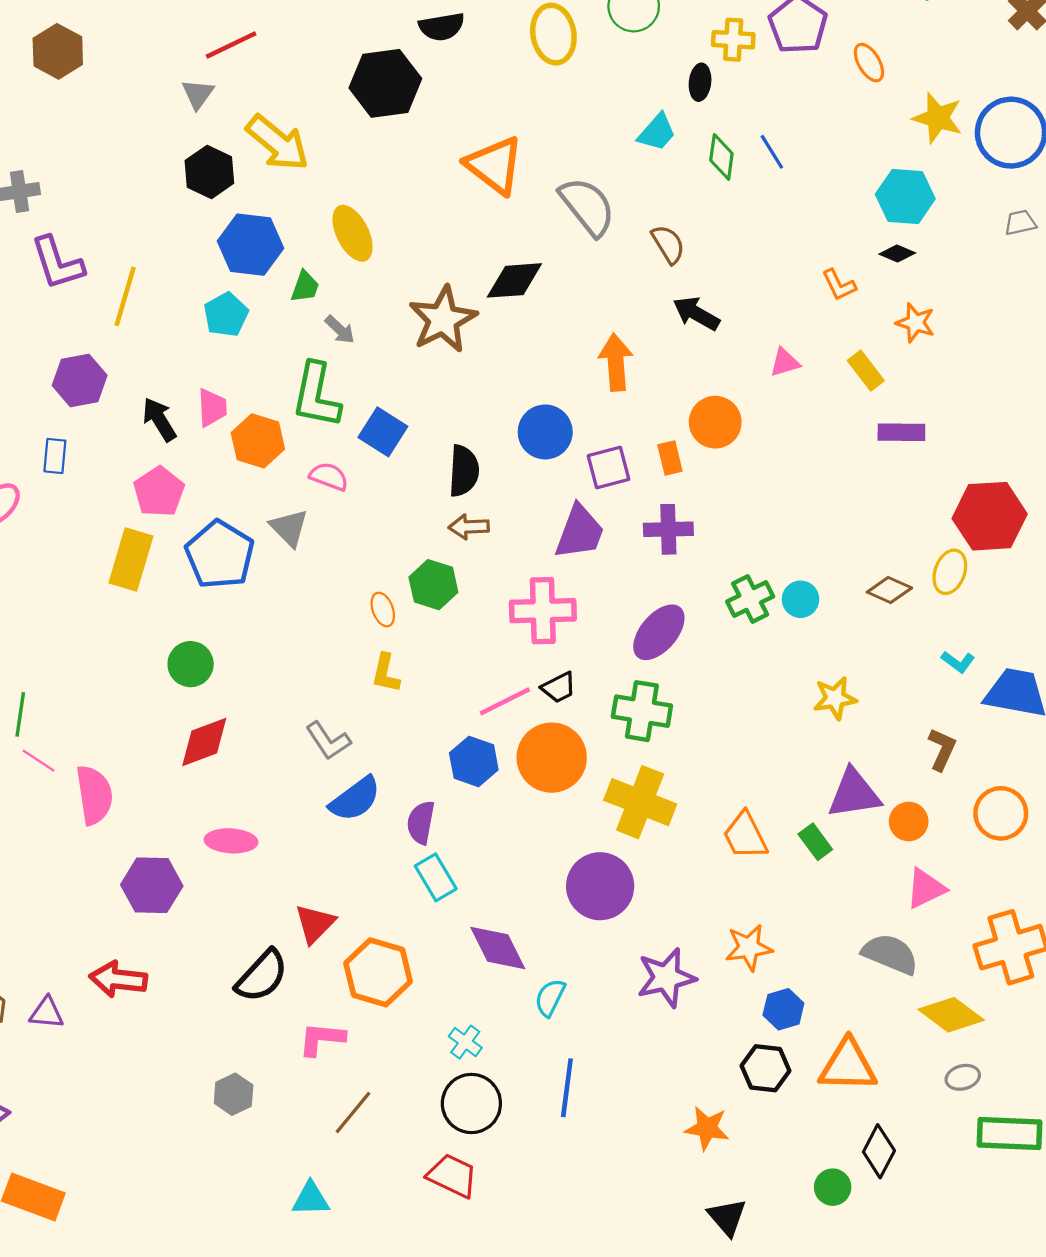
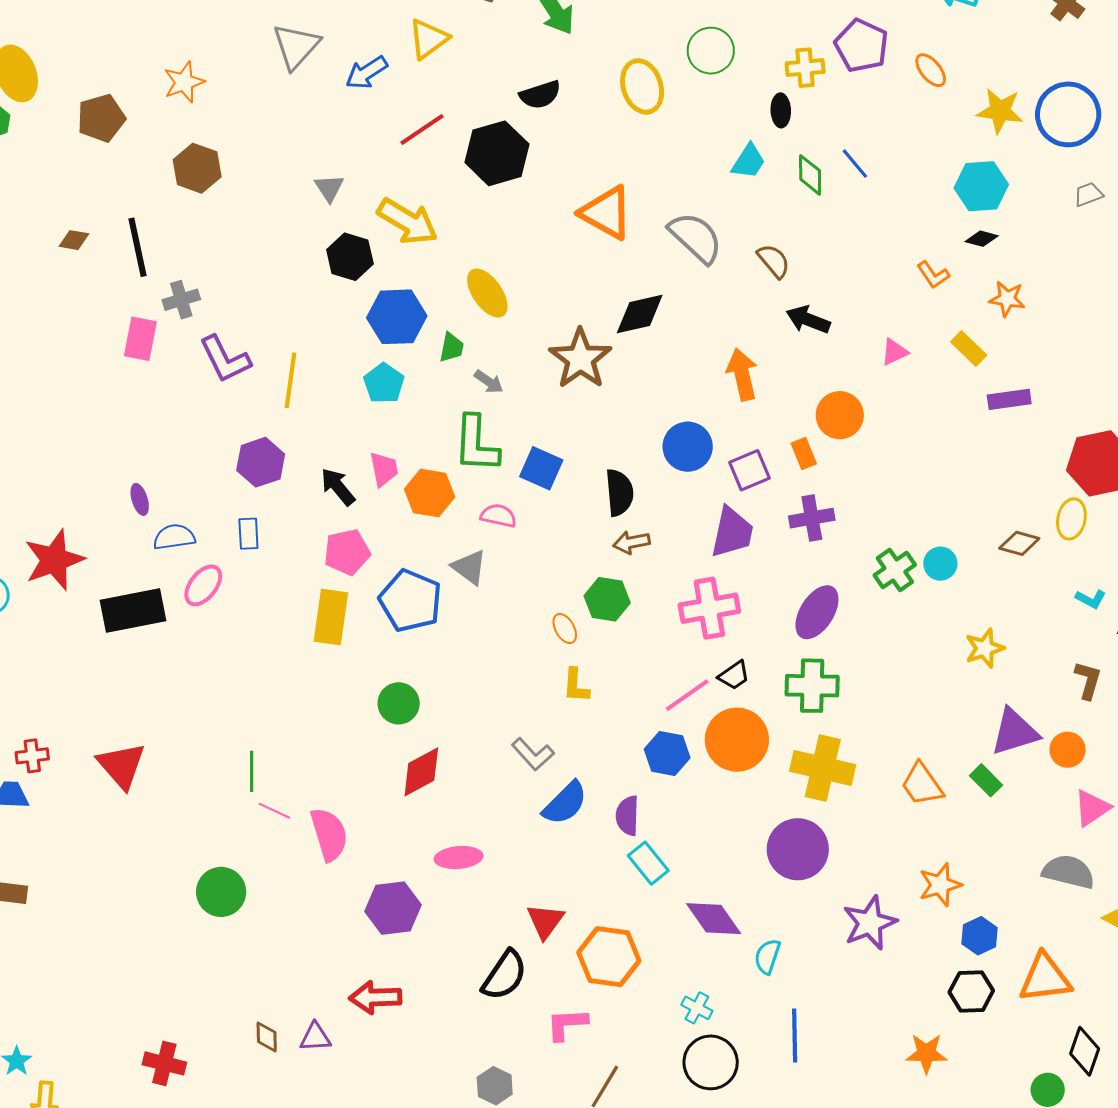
red line: (231, 45) -> (422, 130), moved
pink pentagon: (159, 492) -> (347, 552), turned 30

